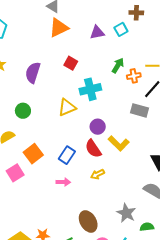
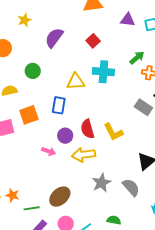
purple circle: (98, 127) -> (65, 136), moved
blue rectangle: (67, 155) -> (59, 105), moved, turned -42
yellow arrow: (97, 174) -> (84, 155), size x1.6
gray star: (126, 213) -> (101, 183), moved
brown ellipse: (88, 221) -> (60, 197), turned 60

